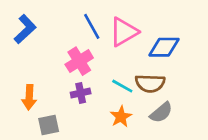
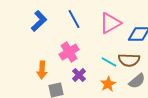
blue line: (92, 26) -> (74, 19), moved
pink cross: (79, 61) -> (69, 52), moved
purple cross: (81, 93) -> (79, 75), moved, turned -32

